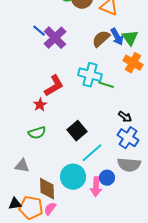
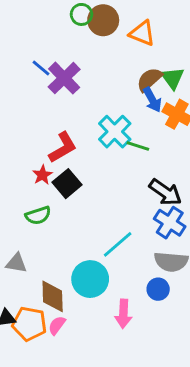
blue arrow: (117, 37) -> (152, 100), moved
brown semicircle: (101, 39) -> (149, 80), moved
cyan cross: (90, 75) -> (115, 132), turned 30
black arrow: (125, 117) -> (165, 192), size x1.6
black square: (77, 131) -> (67, 184), moved
blue circle: (107, 178) -> (158, 289), moved
pink arrow: (96, 187) -> (123, 314), moved

